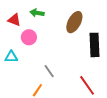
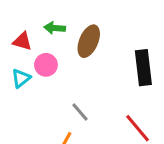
brown ellipse: (74, 22) -> (89, 41), moved
cyan triangle: (11, 57) -> (21, 78), moved, turned -32

